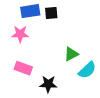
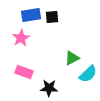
pink star: (20, 34) -> (21, 38), turned -30

